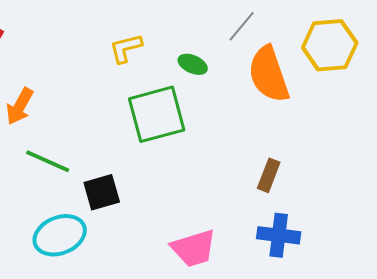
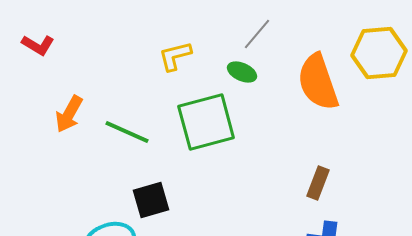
gray line: (242, 26) -> (257, 34), moved
green line: (48, 161) -> (127, 132), moved

